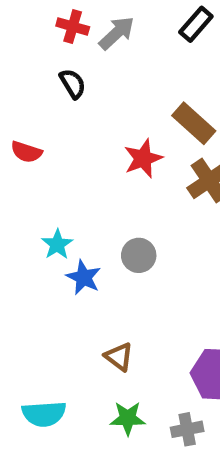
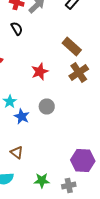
red star: (143, 159) -> (40, 72), moved
brown triangle: (119, 357) -> (17, 152), moved

